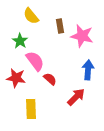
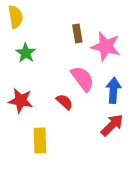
yellow semicircle: (31, 16) -> (15, 17), moved, turned -150
pink semicircle: (35, 61) -> (82, 79), moved
red arrow: (76, 97) -> (112, 125), moved

